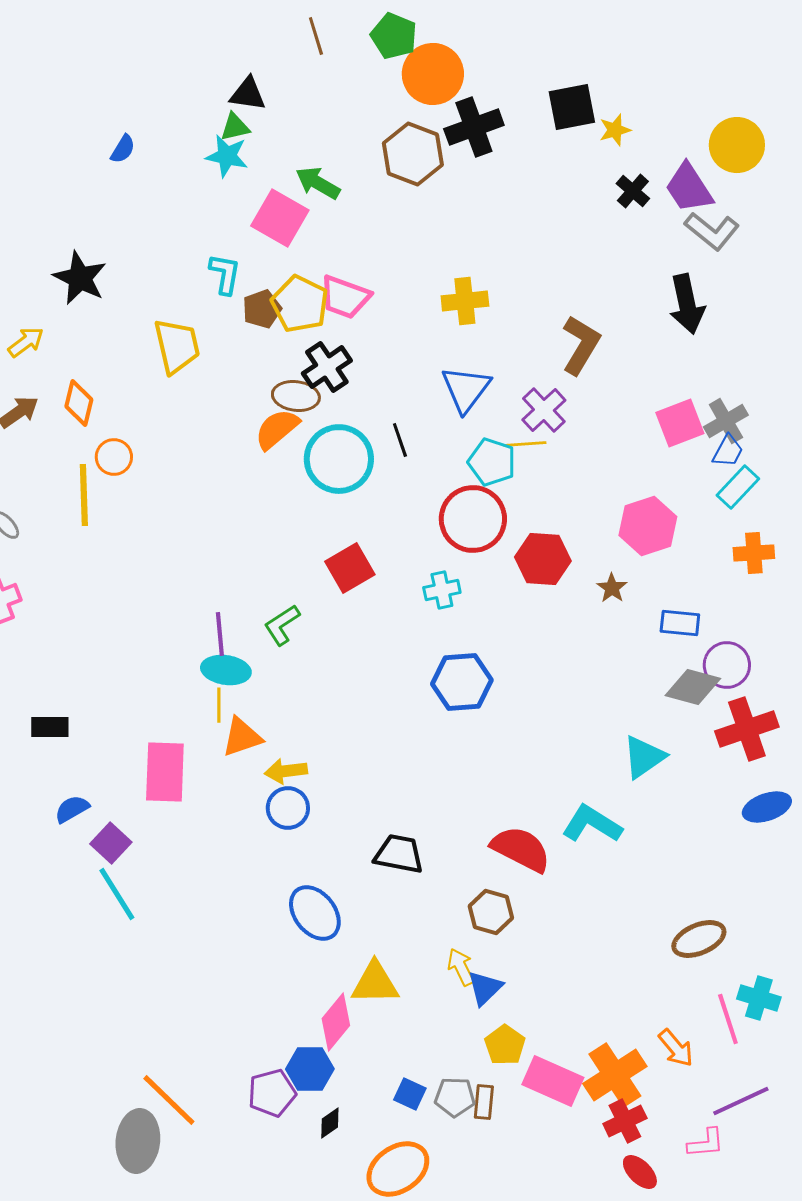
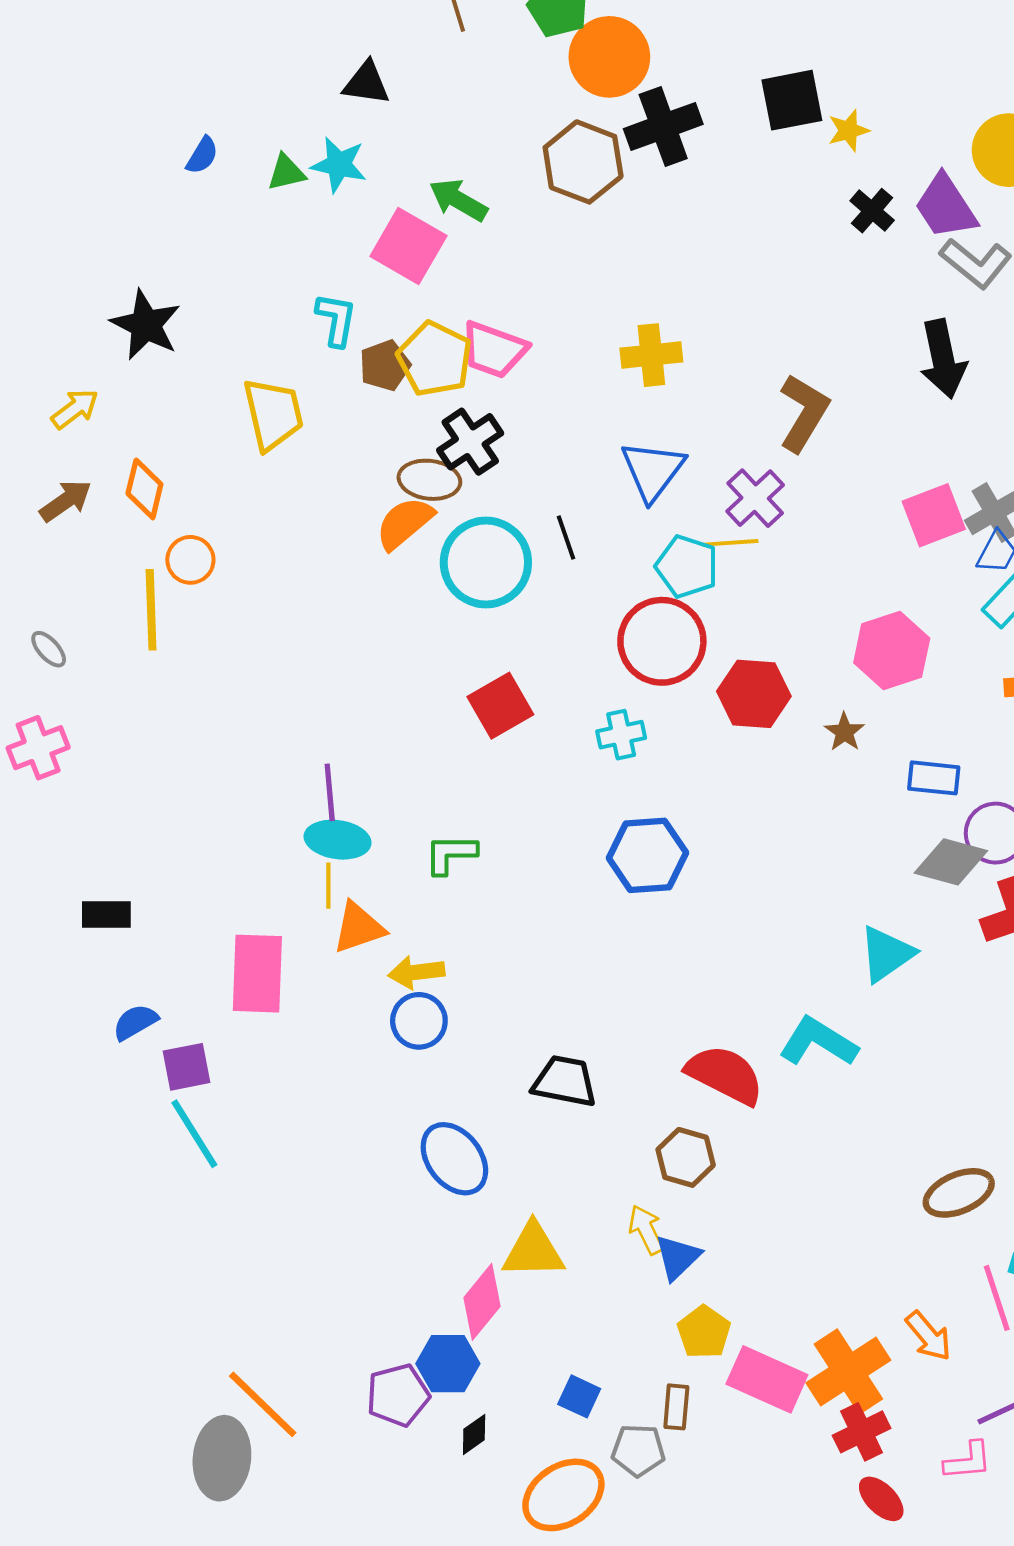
green triangle: (235, 127) -> (286, 172), moved
green L-shape: (282, 625) -> (450, 854), moved, turned 33
purple square: (111, 843) -> (186, 1067), turned 36
gray pentagon: (455, 1097) -> (638, 1450), moved

